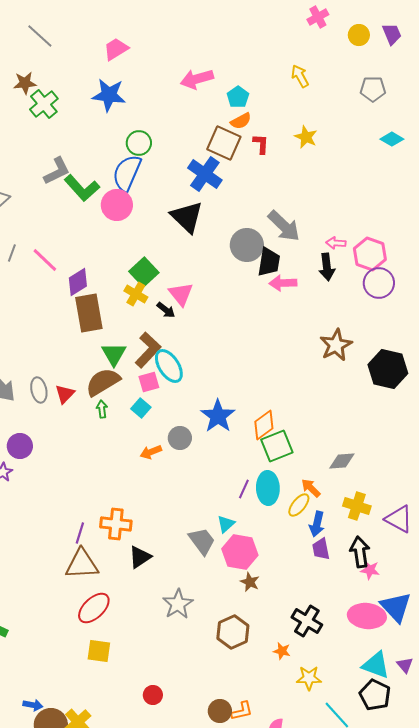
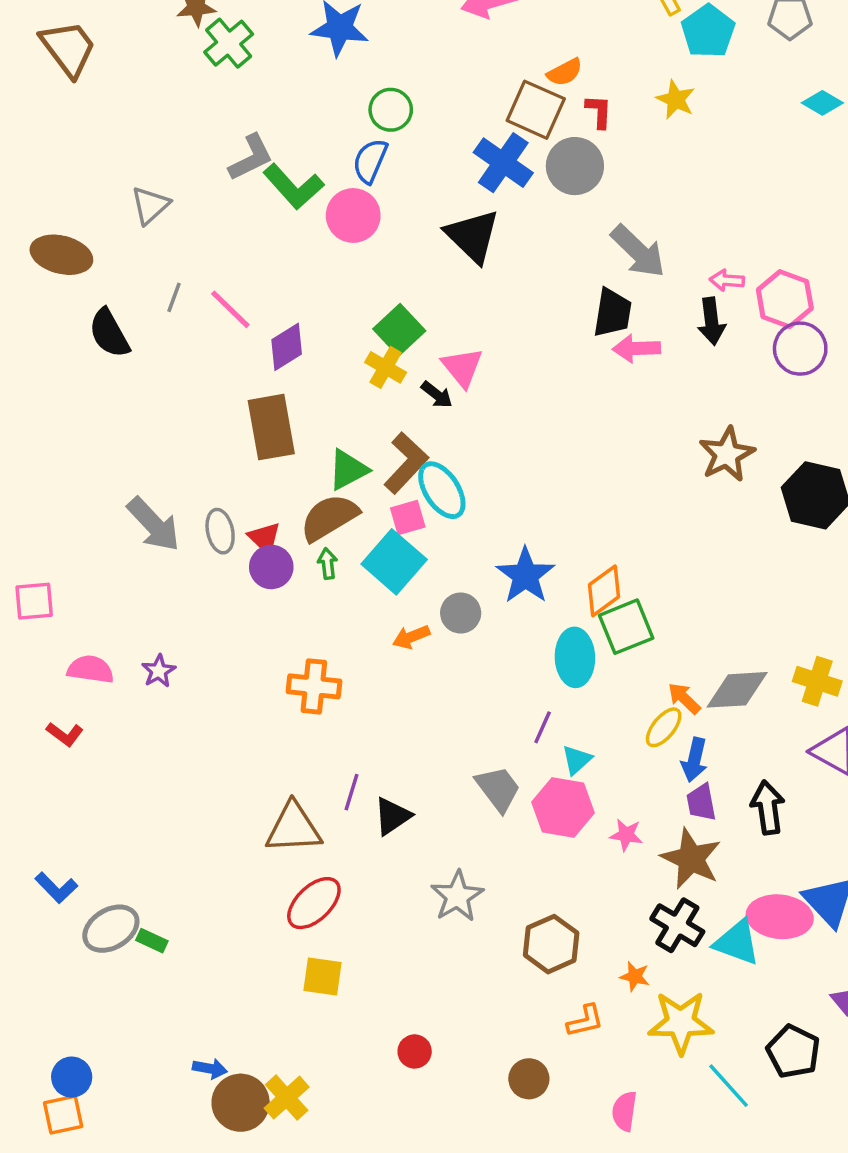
cyan pentagon: (238, 97) -> (708, 31), moved, size x1.4
blue semicircle: (127, 173) -> (370, 161), size x0.7
gray circle: (247, 245) -> (575, 166), moved
brown rectangle: (89, 313) -> (271, 427), moved
green triangle: (114, 354) -> (348, 470), turned 32
red triangle: (65, 394) -> (264, 538), turned -30
cyan square: (141, 408) -> (394, 562), size x1.8
purple circle: (20, 446) -> (271, 567), moved
gray diamond: (342, 461) -> (737, 690), moved, size x1.4
cyan ellipse: (268, 488) -> (575, 657), moved
purple line: (244, 489) -> (543, 727), moved
yellow cross: (357, 506) -> (817, 681), moved
orange cross: (116, 524) -> (314, 686), moved
cyan triangle: (226, 524) -> (577, 760), moved
purple line: (80, 533) -> (351, 792), moved
pink star: (370, 570) -> (626, 835), moved
brown star: (250, 582) -> (691, 859), moved, size x1.8
cyan triangle: (376, 665) -> (737, 942), moved
yellow star: (309, 678) -> (681, 1022), size x1.5
orange L-shape: (242, 711) -> (585, 1021), moved

